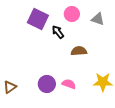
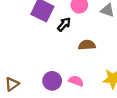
black arrow: (58, 32) -> (64, 24), turned 80

